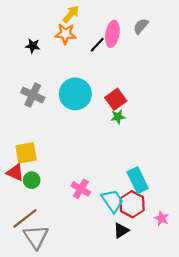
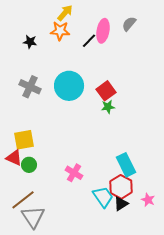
cyan trapezoid: (112, 201) -> (103, 197), moved
black triangle: (121, 230) -> (121, 204), moved

